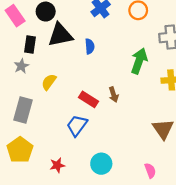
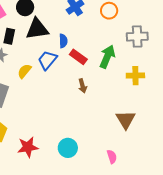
red rectangle: (89, 99) -> (78, 57), moved
blue trapezoid: (77, 125) -> (47, 60), moved
red star: (57, 165) -> (28, 147), size x1.5

